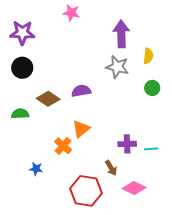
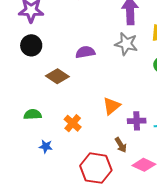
purple semicircle: (81, 91) -> (85, 52), moved
green semicircle: (20, 114) -> (33, 114), moved
orange triangle: (81, 129) -> (112, 106), moved

